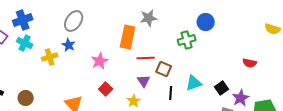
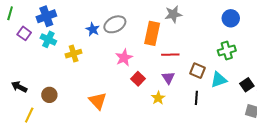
gray ellipse: (74, 21) -> (115, 24), moved, turned 30
green cross: (187, 40) -> (227, 51), moved
blue star: (69, 45) -> (93, 29), moved
brown square: (164, 69) -> (197, 71), moved
red square: (106, 89) -> (138, 79), moved
black line: (171, 93) -> (196, 98), moved

